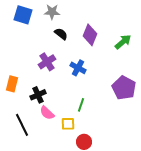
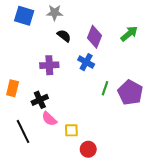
green arrow: (123, 42) -> (129, 34), moved
purple cross: (47, 62) -> (49, 65), turned 30
blue cross: (78, 68) -> (86, 62), moved
green line: (81, 105) -> (105, 88), moved

